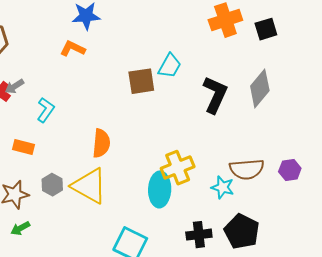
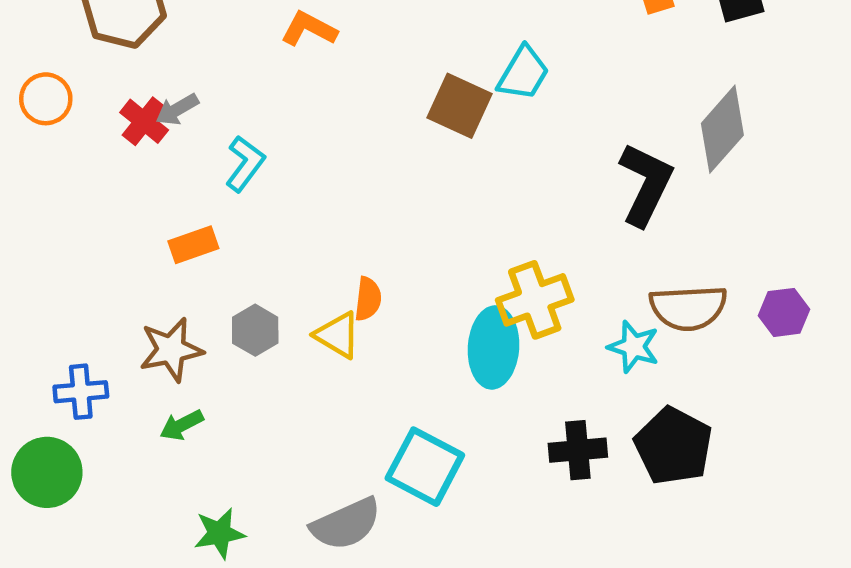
brown square: (141, 81) -> (460, 106), turned 32
black L-shape: (215, 95) -> (646, 184), moved
orange semicircle: (101, 143) -> (368, 299), moved, size x0.7
orange rectangle: (23, 147) -> (193, 245), turned -35
yellow triangle: (89, 186) -> (338, 335), size x0.6

